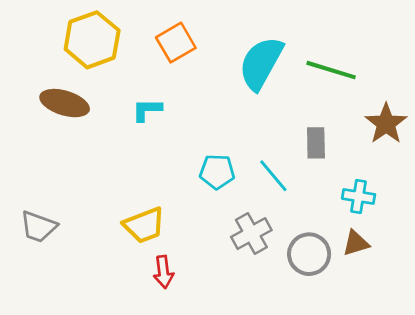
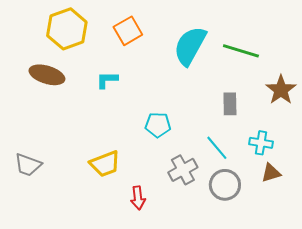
cyan line: (273, 176) -> (217, 148), moved
brown triangle: (356, 243) -> (271, 173), moved
red arrow: (163, 272) -> (138, 198), moved

